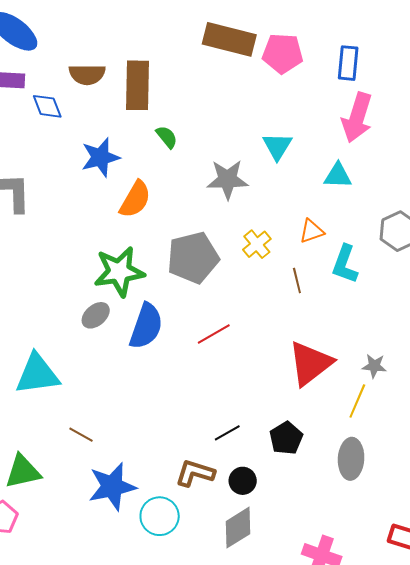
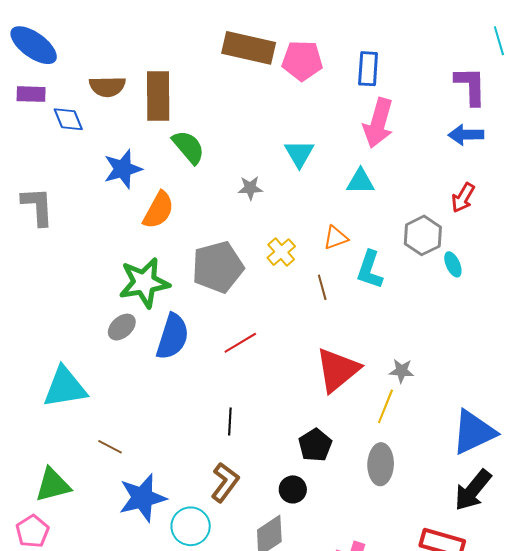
green semicircle: (167, 137) -> (188, 147), size x1.5
gray star: (227, 179) -> (250, 188), size x0.6
black line: (227, 433) -> (230, 421), moved, turned -56
brown L-shape: (195, 473) -> (225, 482), turned 111
black circle: (243, 481) -> (293, 489), moved

